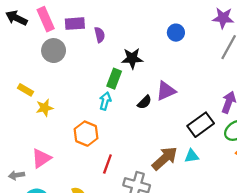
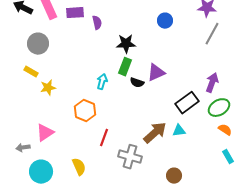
gray circle: (54, 51) -> (38, 44), moved
green rectangle: (114, 79) -> (125, 67), moved
black semicircle: (144, 102) -> (137, 83), turned 64

